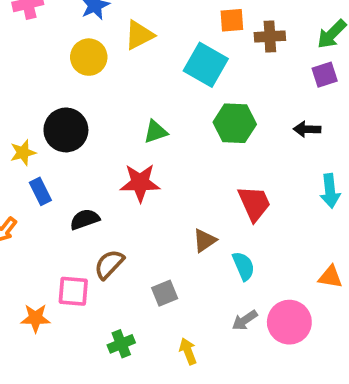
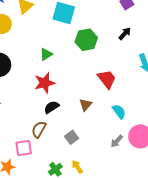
black arrow: (307, 129) -> (125, 34), turned 144
black semicircle: (85, 219) -> (51, 107), moved
cyan semicircle: (244, 266) -> (119, 111), moved
yellow arrow: (188, 351) -> (77, 167), moved

